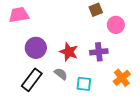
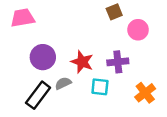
gray semicircle: (61, 74) -> (63, 83), moved, turned -64
cyan square: (84, 84) -> (100, 87), moved

